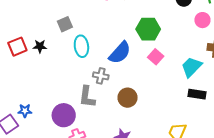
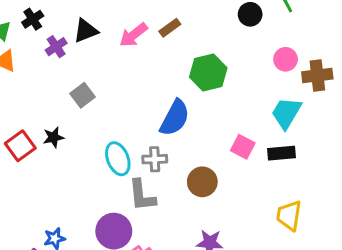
pink circle: (202, 20) -> (286, 59), moved
cyan ellipse: (81, 46) -> (118, 159), moved
pink square: (156, 57) -> (243, 147), moved
black rectangle: (197, 94) -> (282, 153), moved

